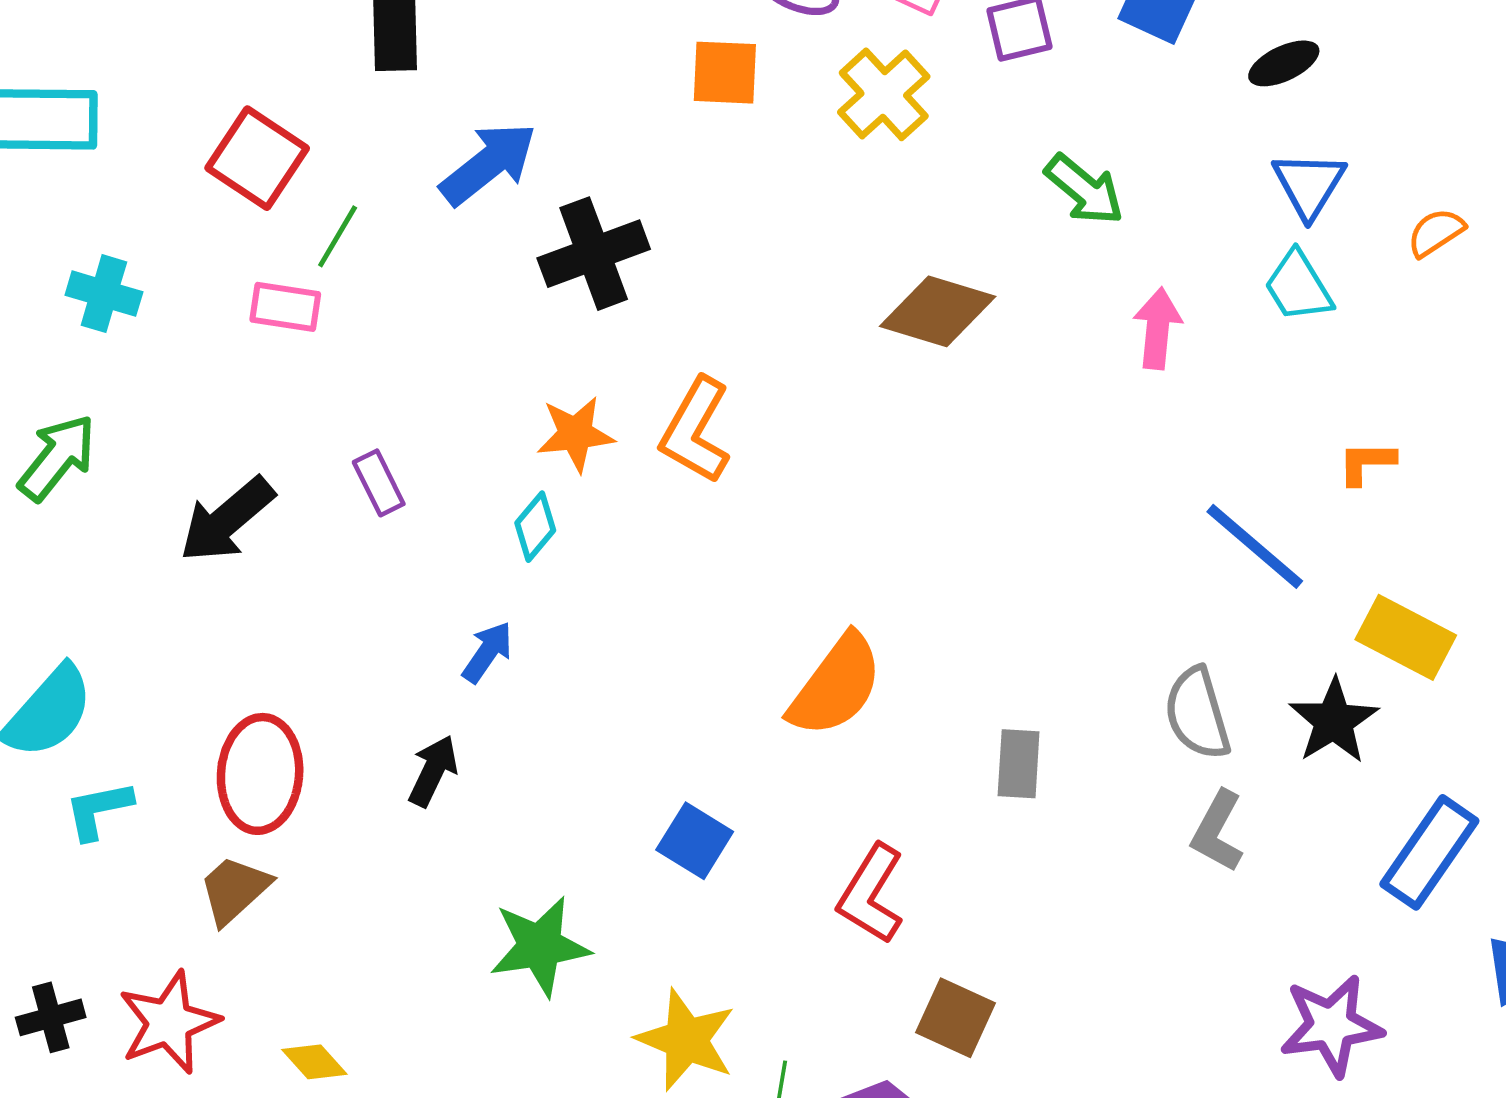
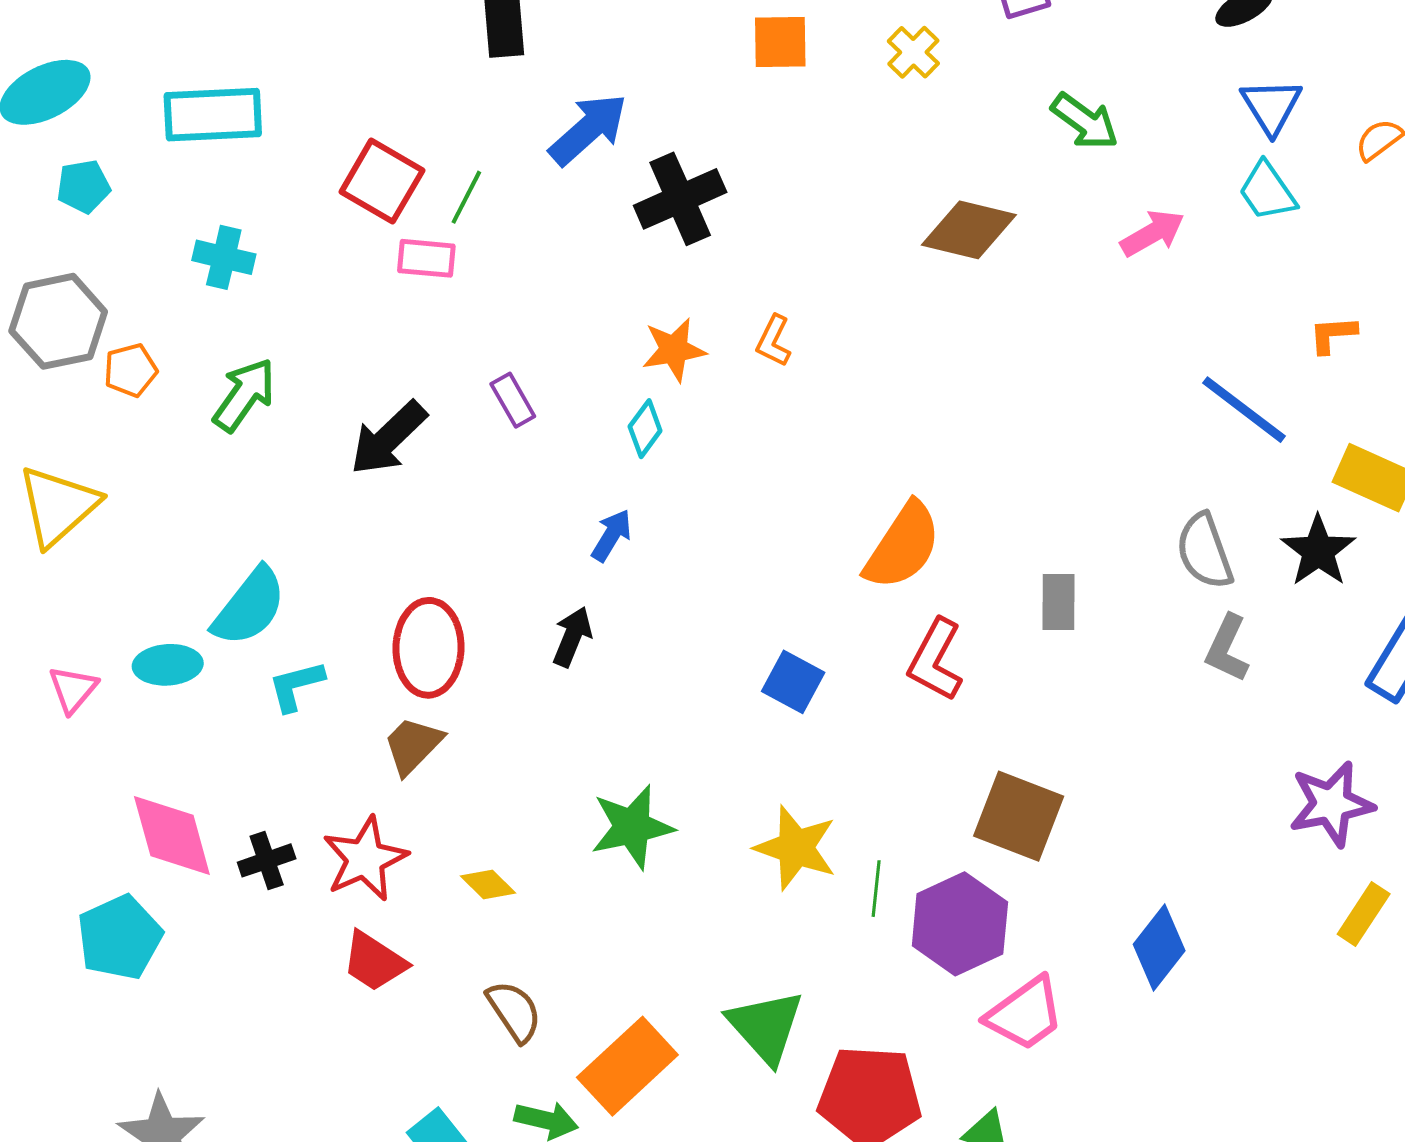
yellow cross: (884, 94) -> (913, 52), size x0.7
red square: (257, 158) -> (382, 181), moved
cyan cross: (104, 294) -> (224, 257), moved
pink arrow: (1158, 328) -> (1152, 233), turned 58
orange L-shape: (696, 430) -> (774, 341), size x0.6
red L-shape: (871, 894) -> (935, 660), moved
green star: (540, 946) -> (632, 827), moved
brown square: (955, 1018) -> (1019, 816), size x1.4

